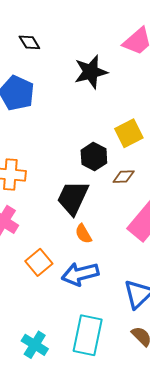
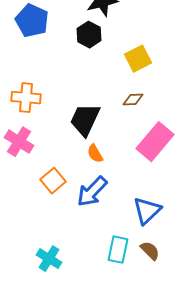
black hexagon: (94, 157) -> (89, 35), moved
blue arrow: (80, 274) -> (92, 192), turned -32
cyan rectangle: (88, 335) -> (118, 250), moved, size x0.7

